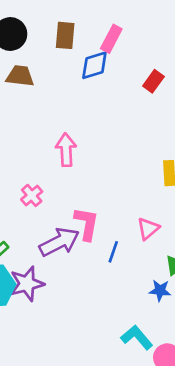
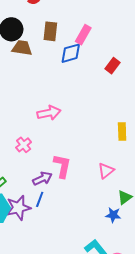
brown trapezoid: (20, 76) -> (22, 48), moved
pink arrow: (66, 150) -> (49, 113), turned 80
purple arrow: (59, 242) -> (42, 179), size x0.7
blue line: (113, 252) -> (40, 199), moved

